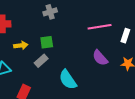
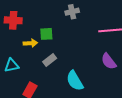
gray cross: (50, 12) -> (72, 12), moved
green square: (47, 42) -> (46, 34), moved

